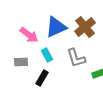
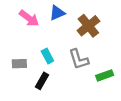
blue triangle: (56, 27) -> (57, 13), moved, size x0.7
pink arrow: (29, 35) -> (29, 18), moved

